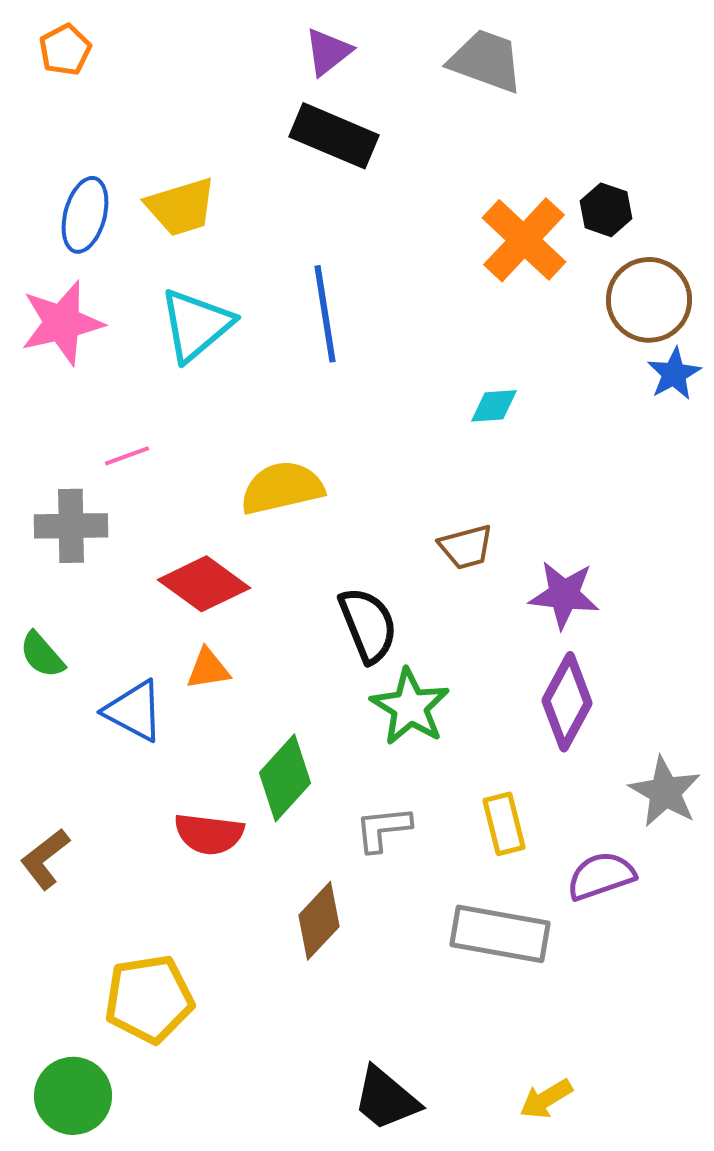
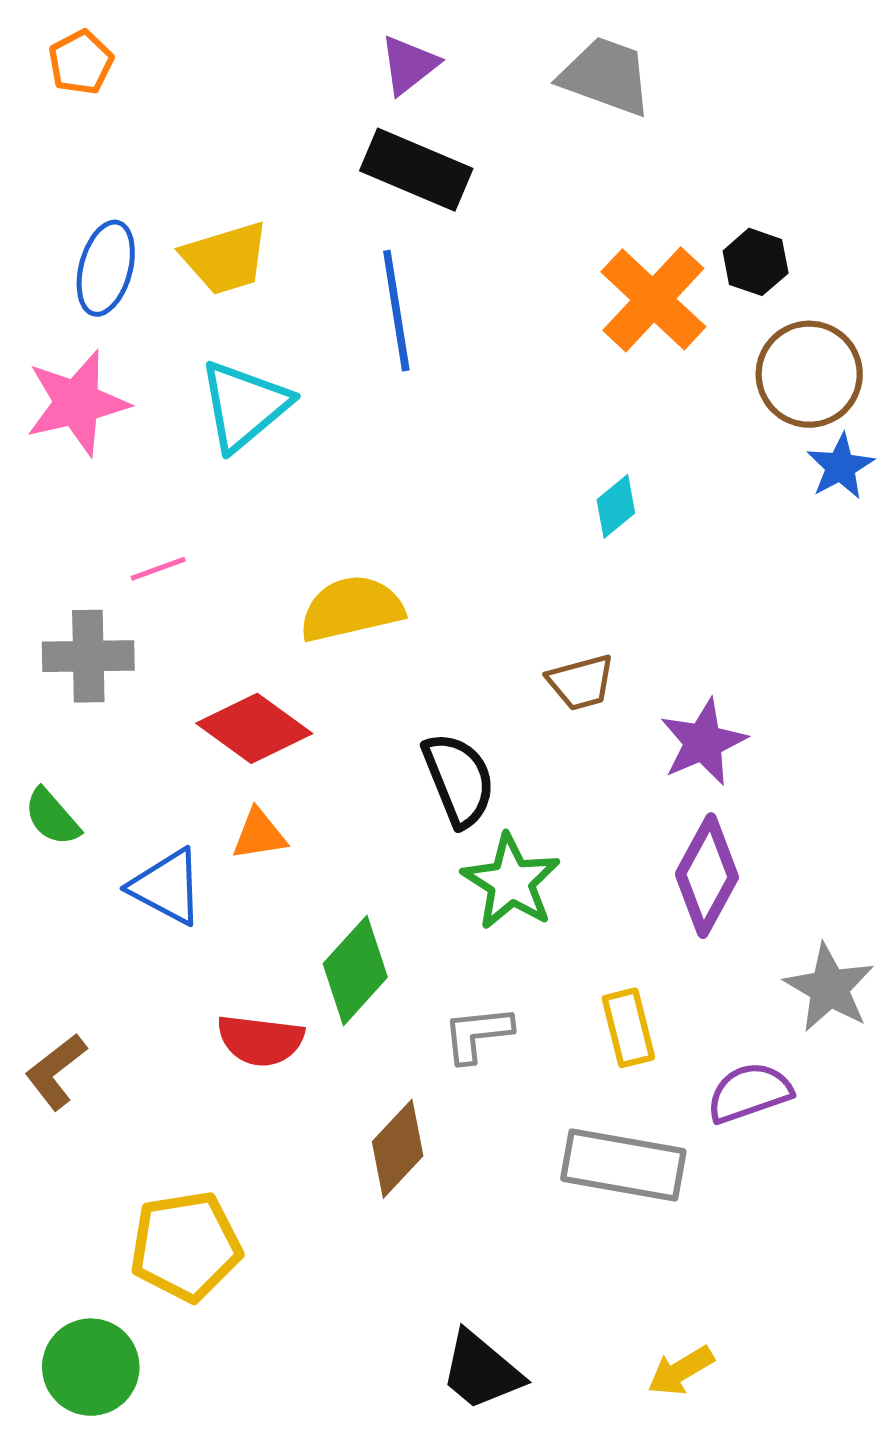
blue line: (325, 314) -> (396, 311), moved
cyan diamond: (494, 406) -> (616, 506), turned -36
purple star: (564, 595) -> (703, 742), turned -30

